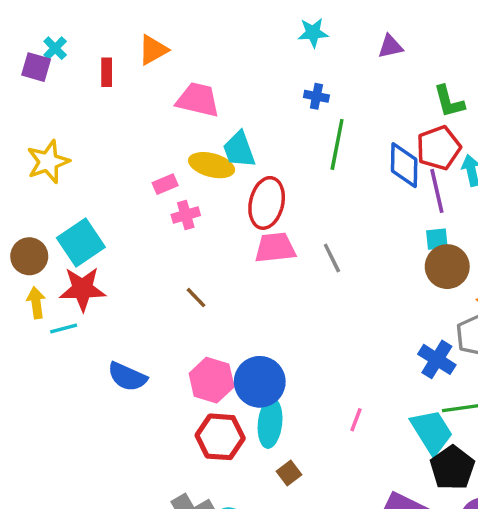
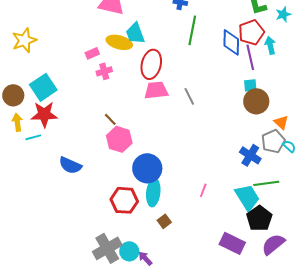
pink hexagon: (212, 380) -> (119, 139), moved

